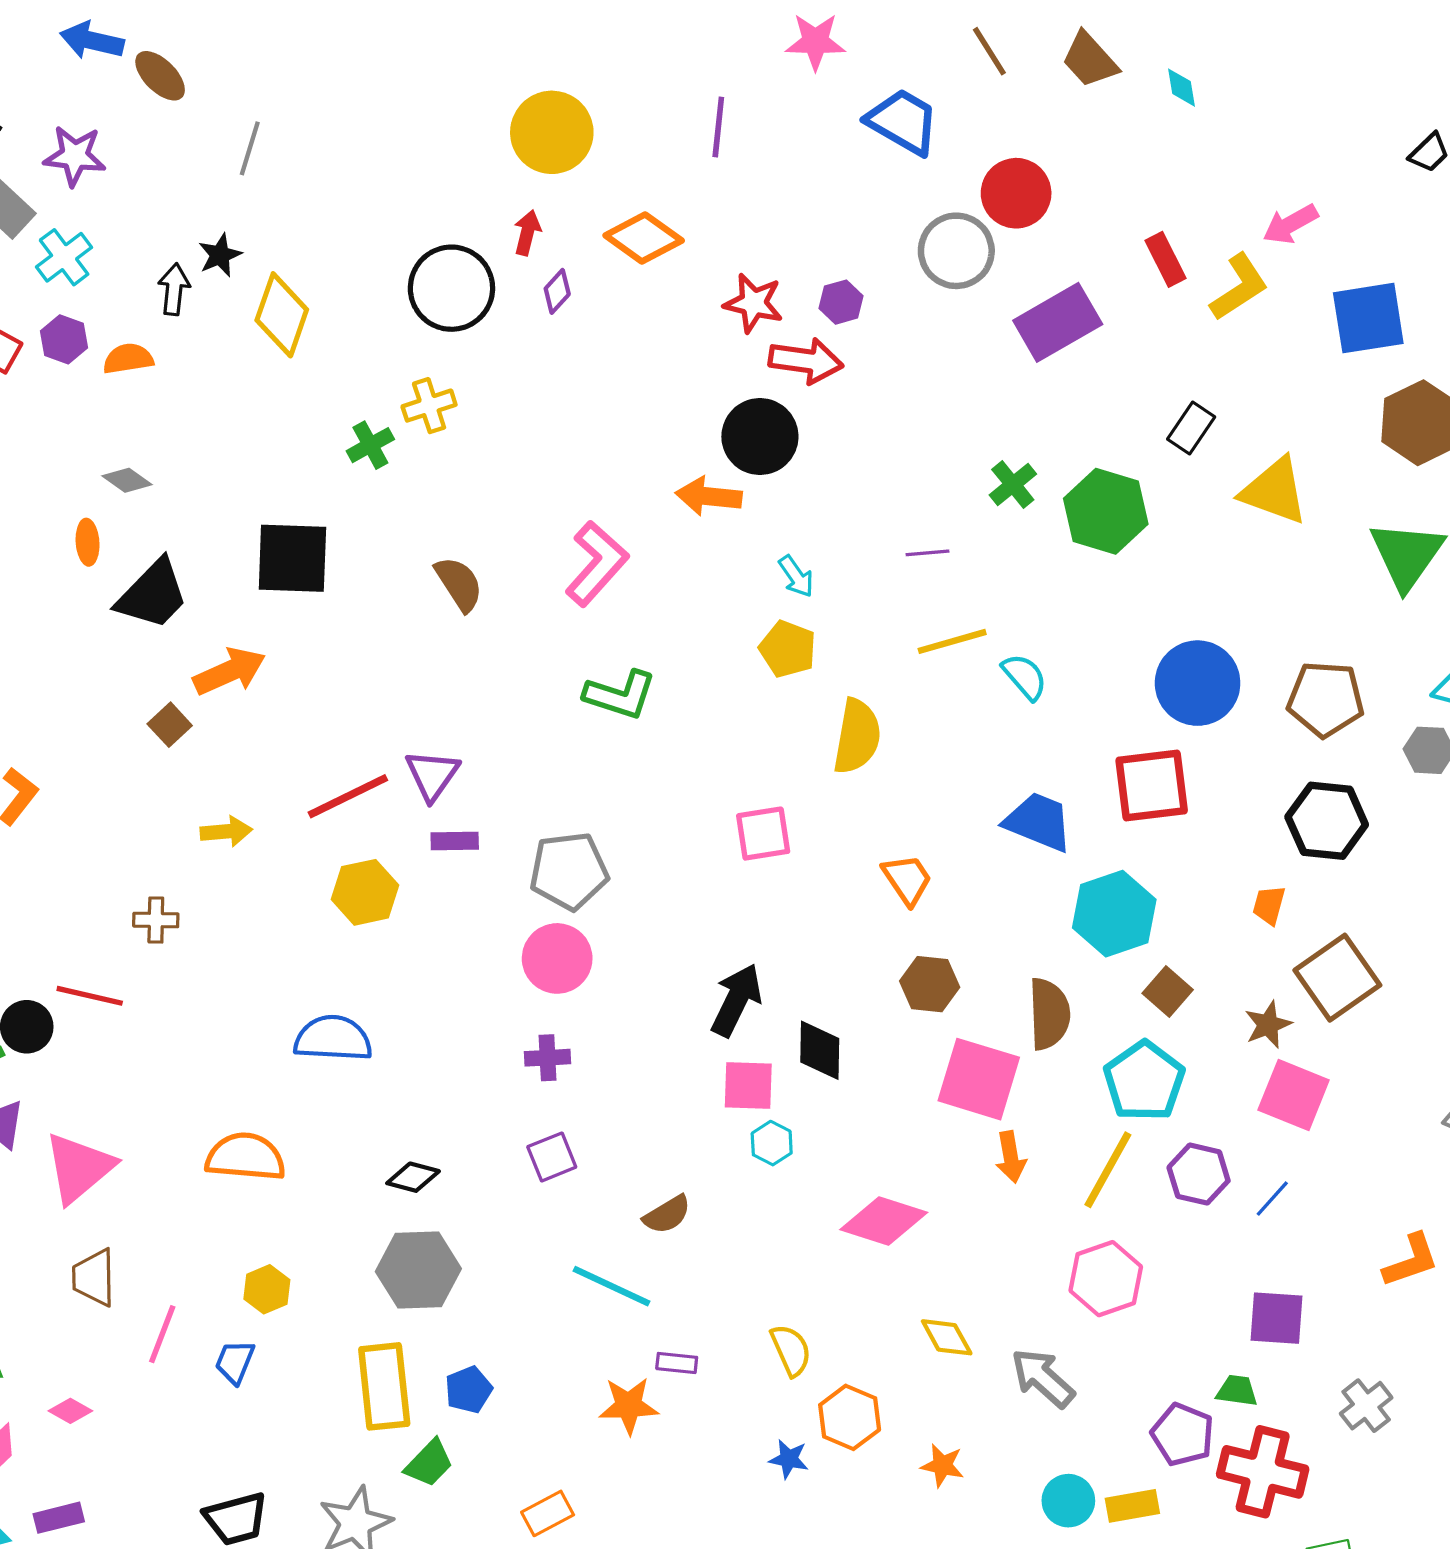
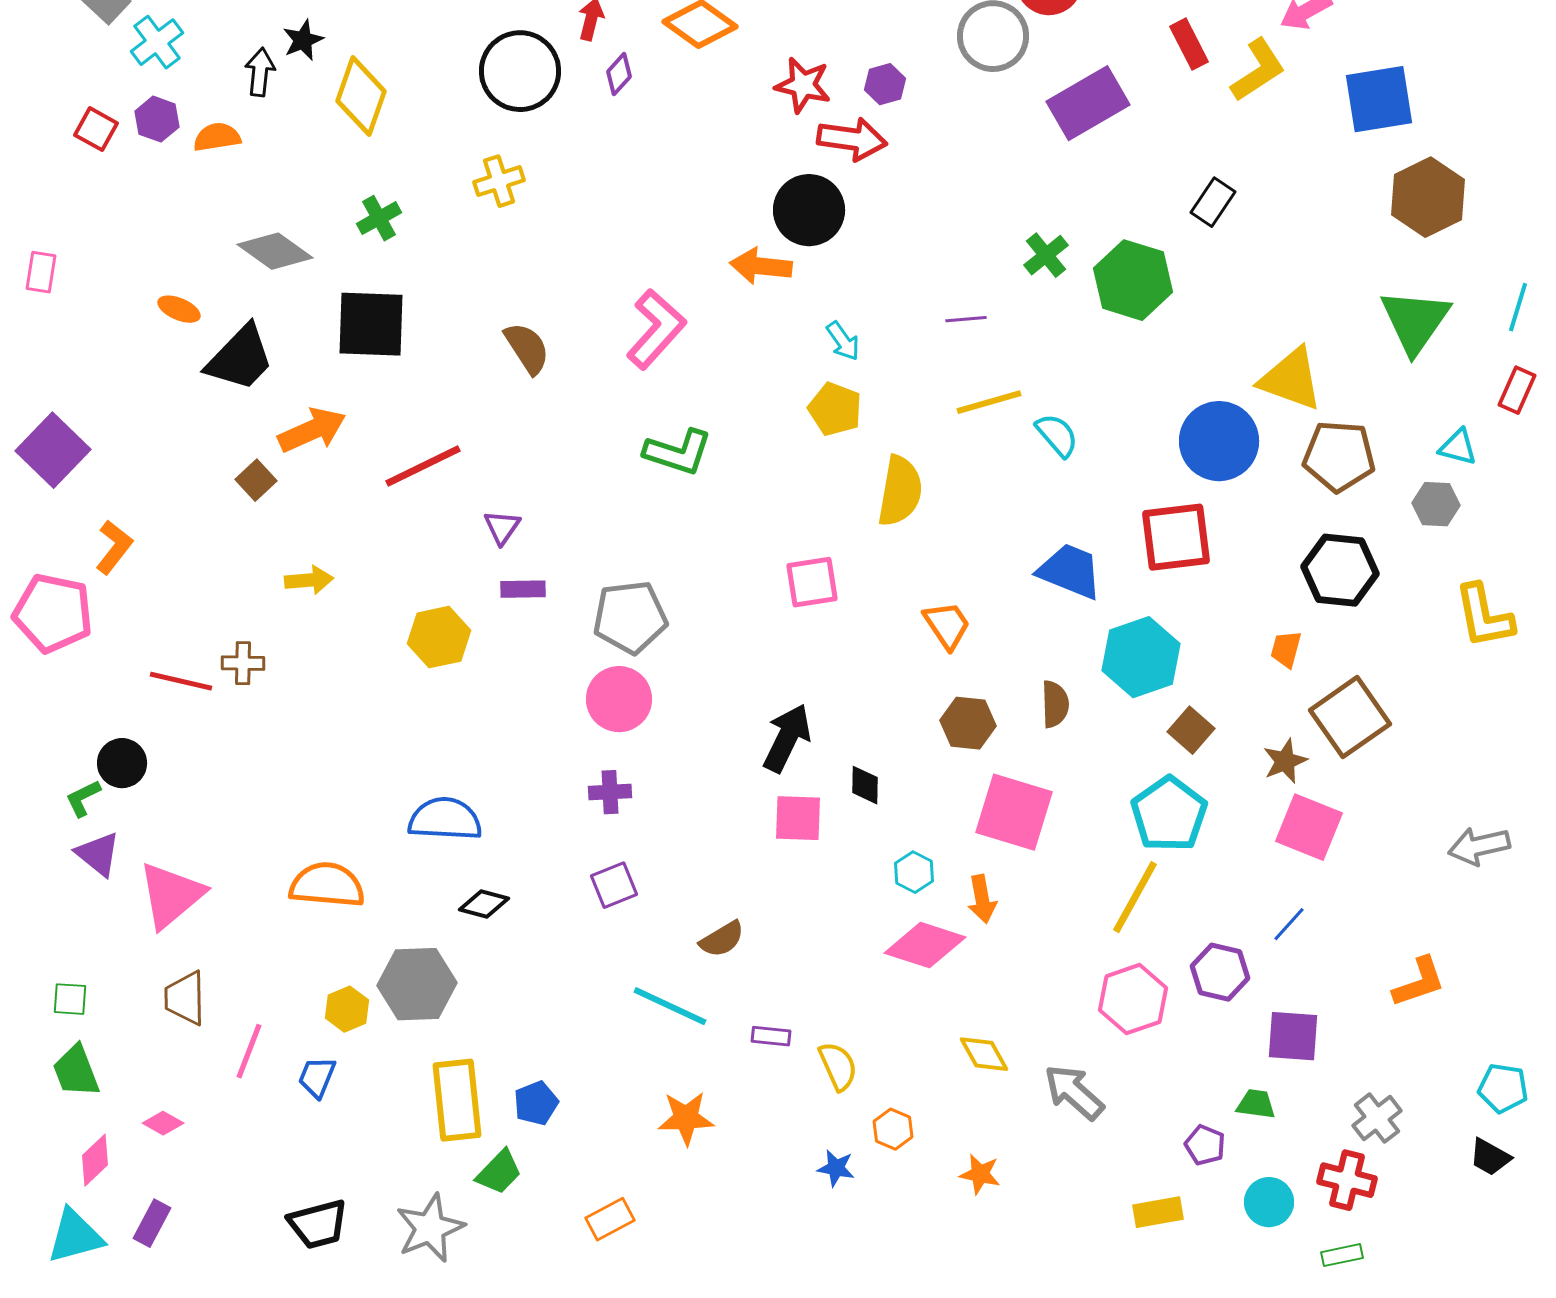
green cross: (370, 445) -> (379, 218), moved
gray diamond: (127, 480) -> (275, 251), moved, size x1.6
yellow triangle: (1274, 491) -> (1291, 379), moved
orange ellipse: (88, 542) -> (179, 309), turned -63
purple triangle: (432, 775) -> (502, 527), size x0.7
red line: (348, 796) -> (423, 466), moved
red line: (90, 996) -> (181, 681), moved
brown semicircle: (1049, 1014) -> (1055, 704), moved, size x0.7
blue semicircle: (333, 1038) -> (445, 819), moved
black diamond: (820, 1050) -> (865, 785), size x0.7
cyan hexagon: (772, 1143) -> (914, 872), moved
orange arrow: (1011, 1157) -> (982, 899), moved
purple hexagon: (1199, 1174) -> (1220, 972), moved
gray hexagon: (418, 1270) -> (417, 984), moved
purple rectangle: (677, 1363) -> (771, 1036), moved
orange hexagon: (850, 1417) -> (893, 1129), size x0.7
purple pentagon: (1183, 1434) -> (1205, 1145), size x0.7
red cross: (1263, 1472) -> (1347, 1180), moved, size x0.7
cyan circle: (1068, 1501) -> (1269, 1202), moved
purple rectangle: (59, 1518) -> (152, 1223), turned -48

